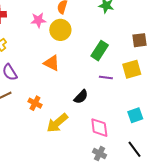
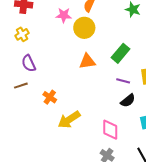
orange triangle: (52, 63) -> (87, 61), moved, turned -42
black semicircle: (81, 97) -> (128, 101), moved

